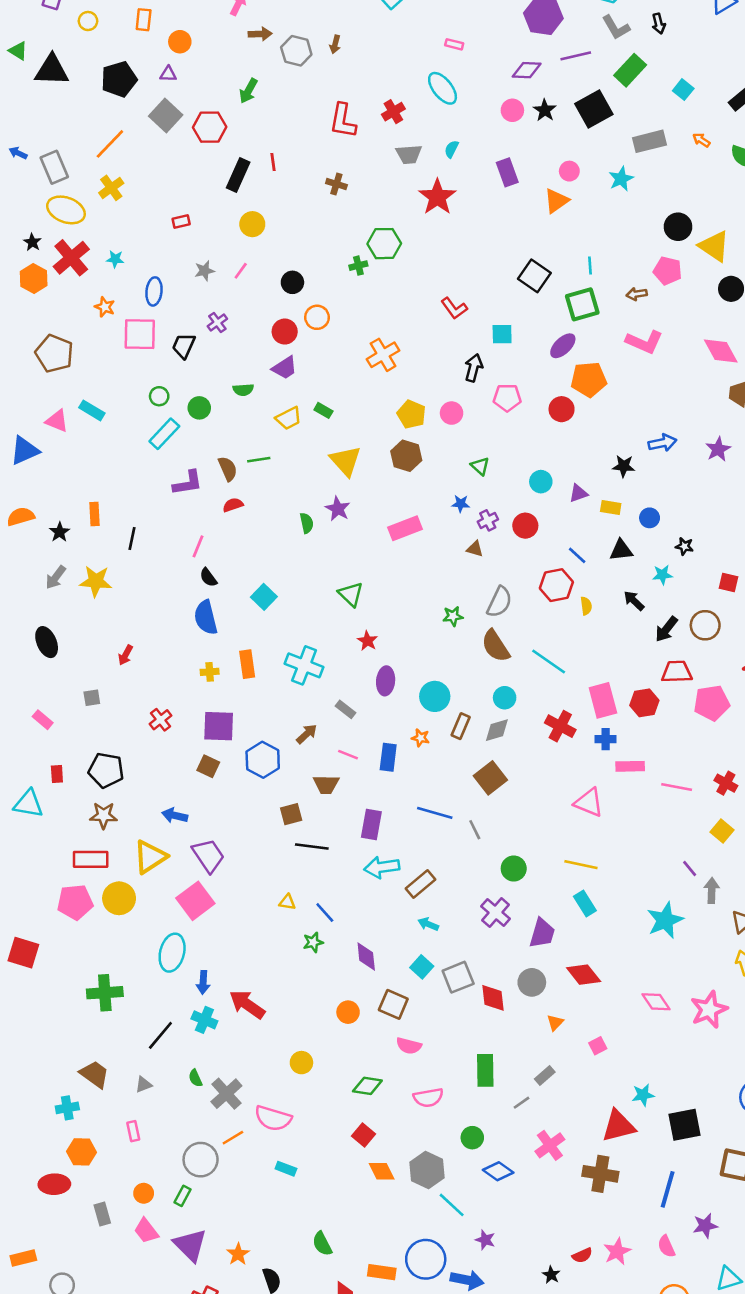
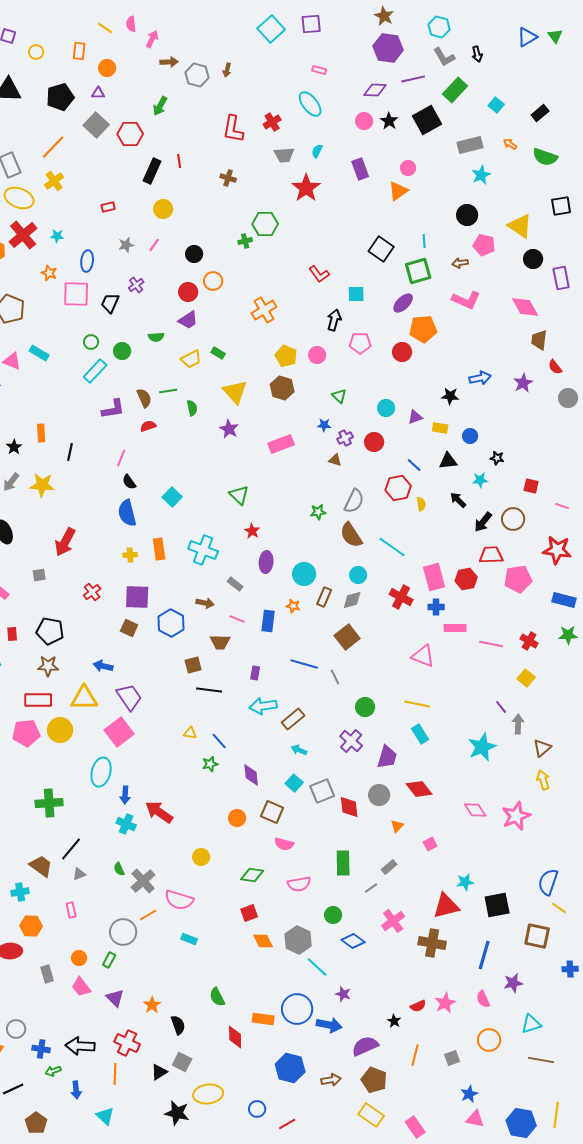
cyan star: (621, 179) -> (481, 175), moved
black circle: (678, 227) -> (467, 215), moved
green semicircle: (307, 523) -> (192, 408), moved
red arrow: (126, 655) -> (65, 542), size x1.8
brown arrow: (307, 734) -> (205, 603), turned 54
purple rectangle: (371, 825) -> (255, 673), size x0.6
yellow triangle: (150, 857) -> (84, 698), turned 32
black line: (160, 1035) -> (71, 849), moved
red square: (364, 1135) -> (249, 913), turned 30
purple triangle: (190, 1245) -> (115, 998), size x0.7

